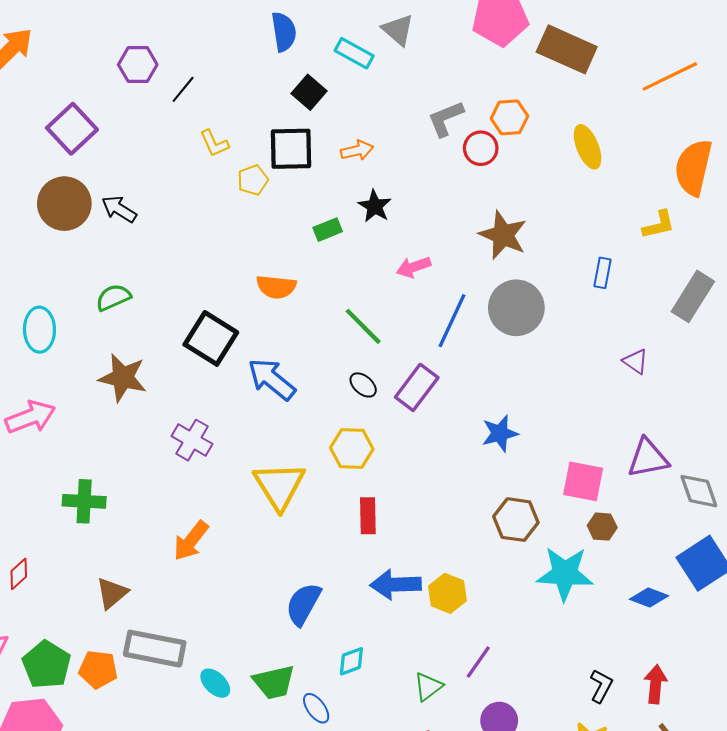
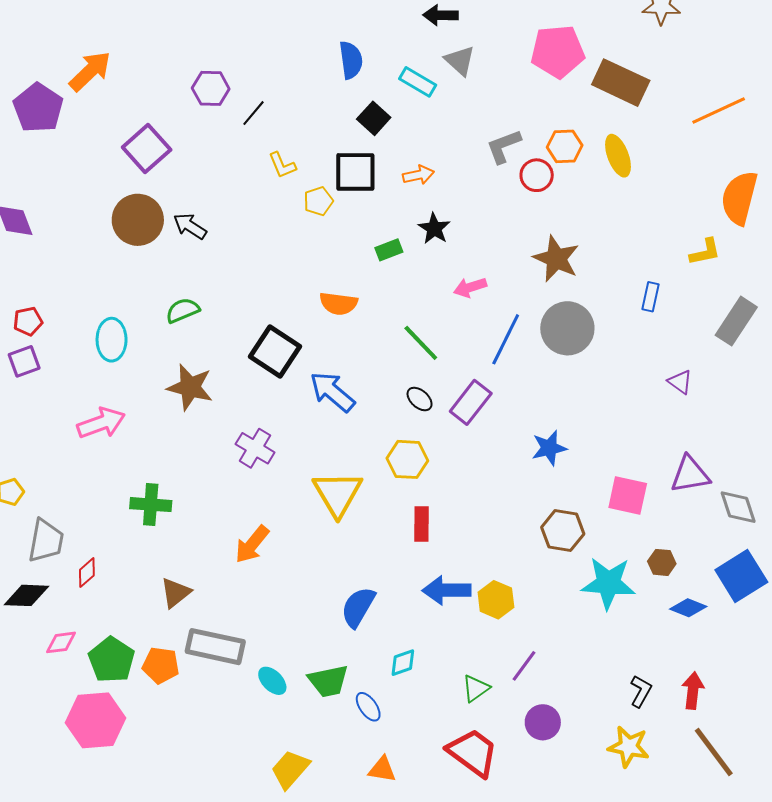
yellow ellipse: (588, 147) -> (618, 156), moved
brown hexagon: (602, 527) -> (662, 562), moved

